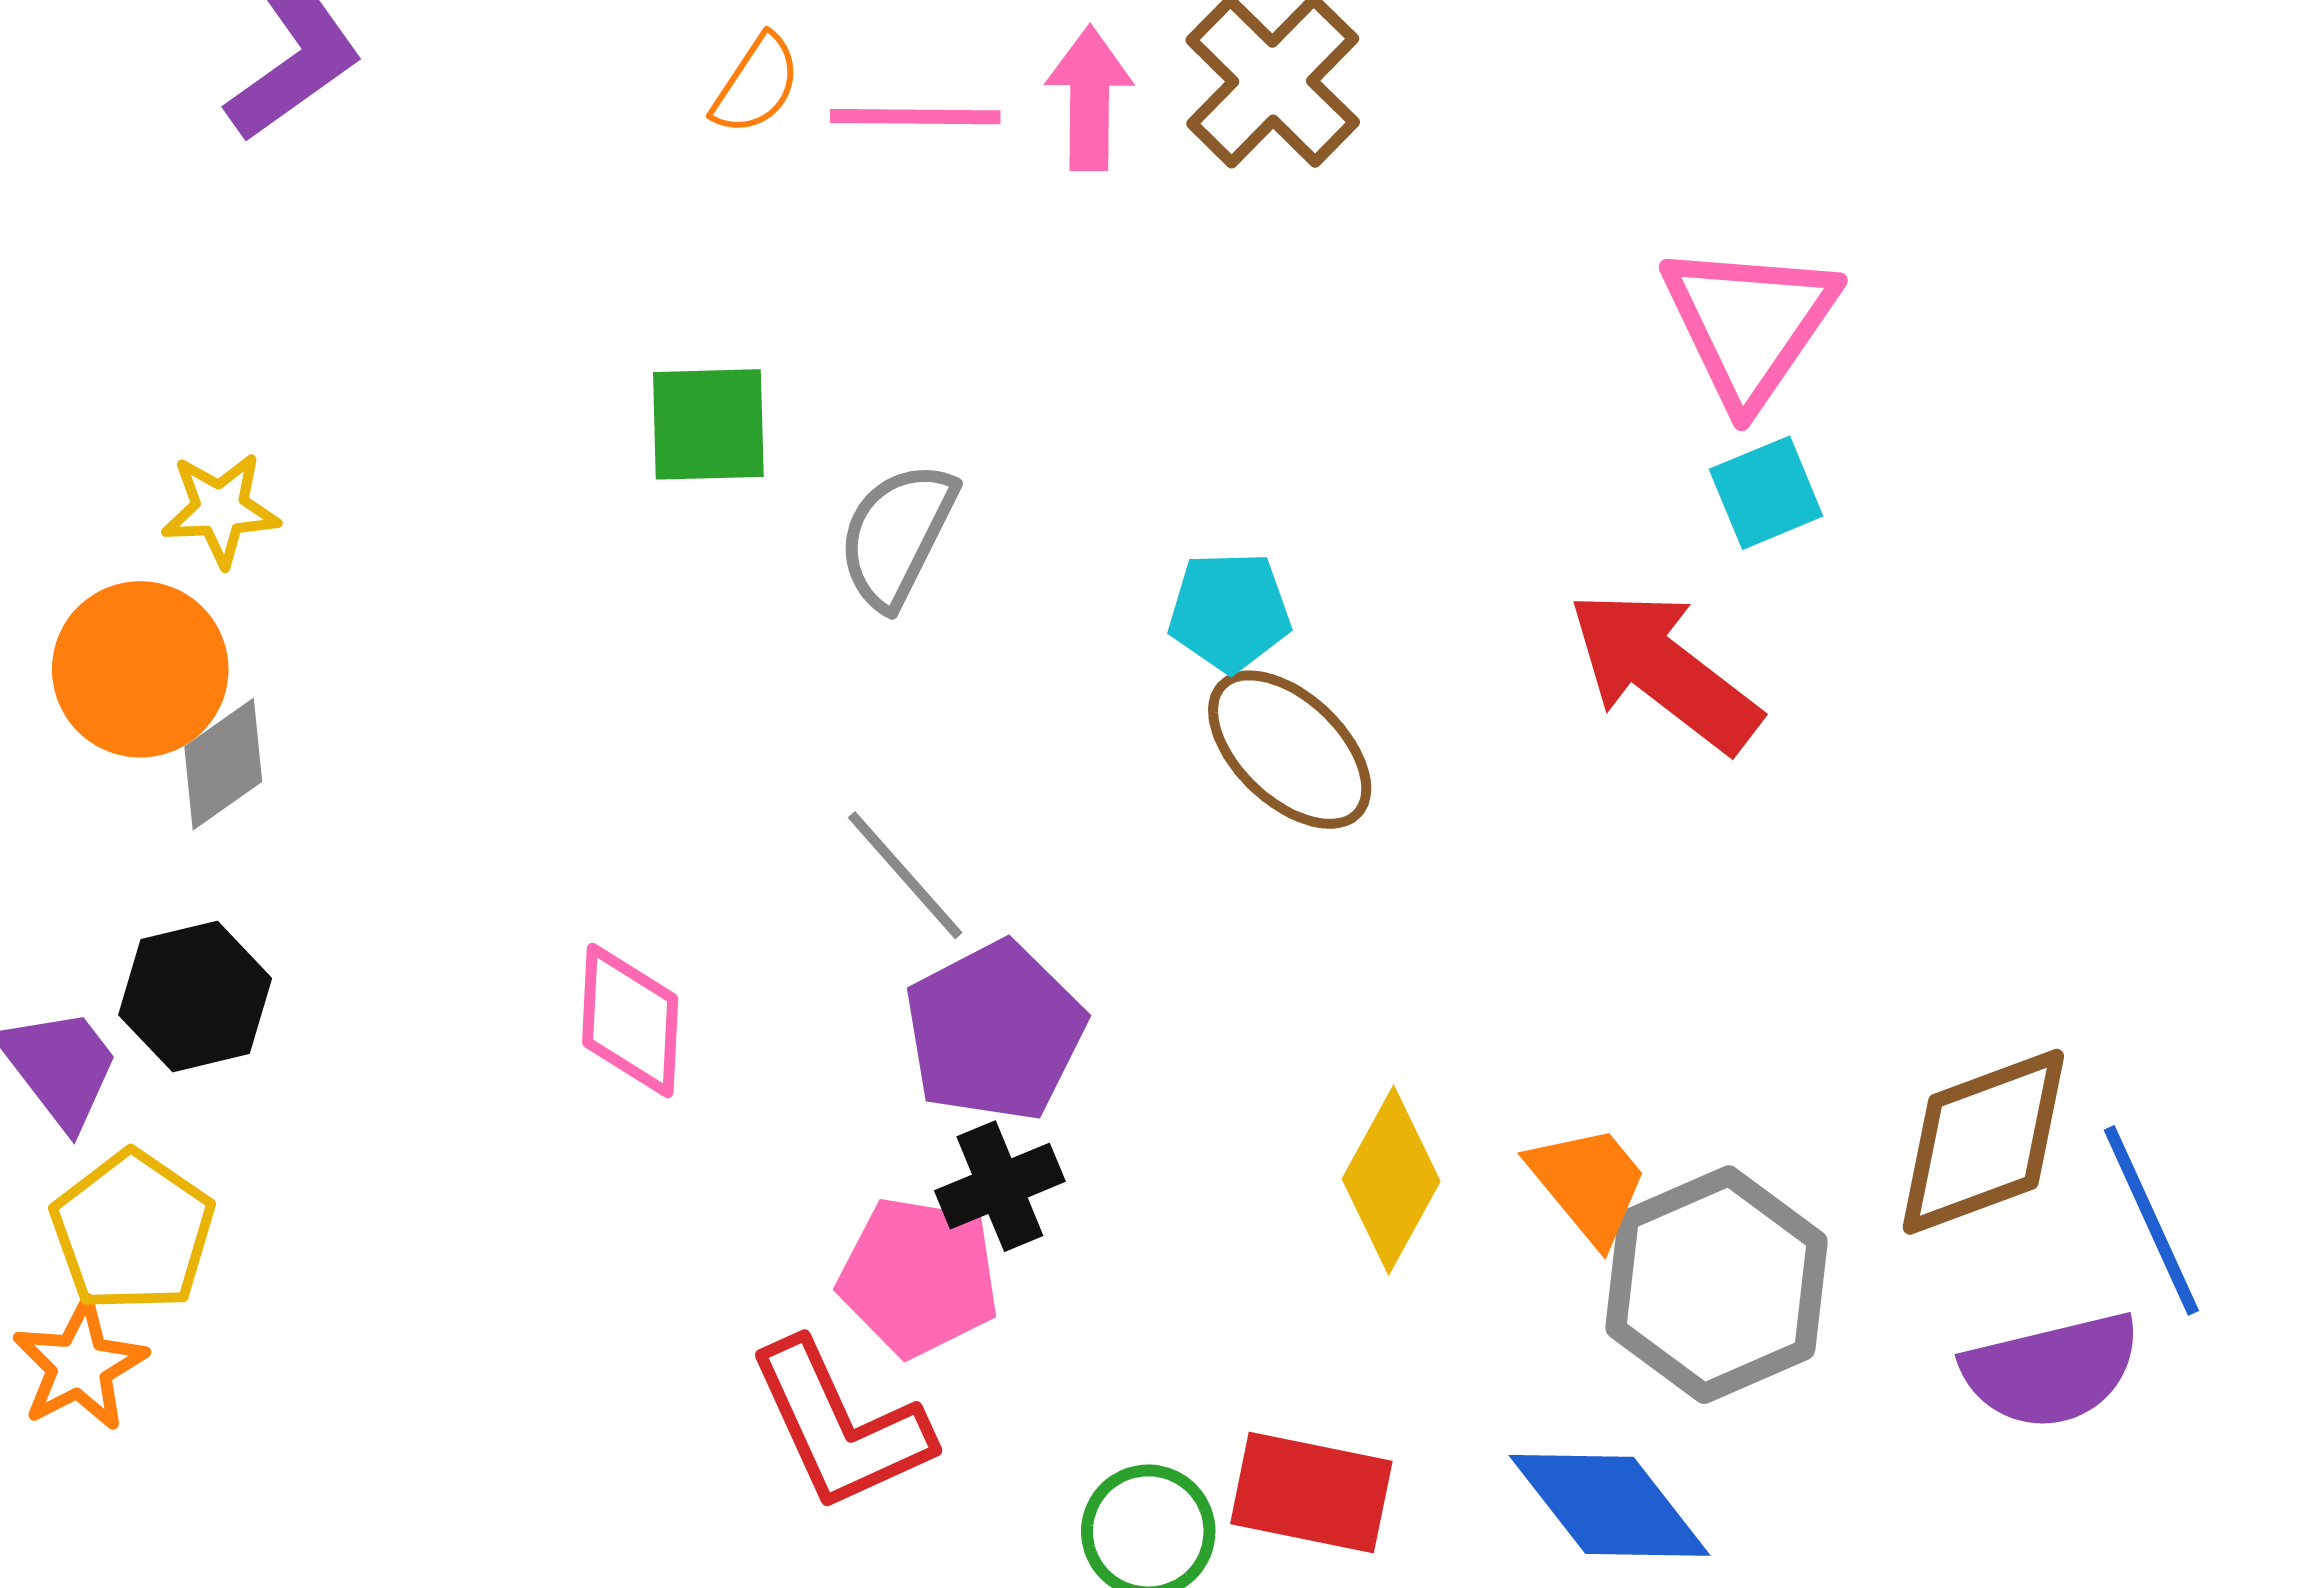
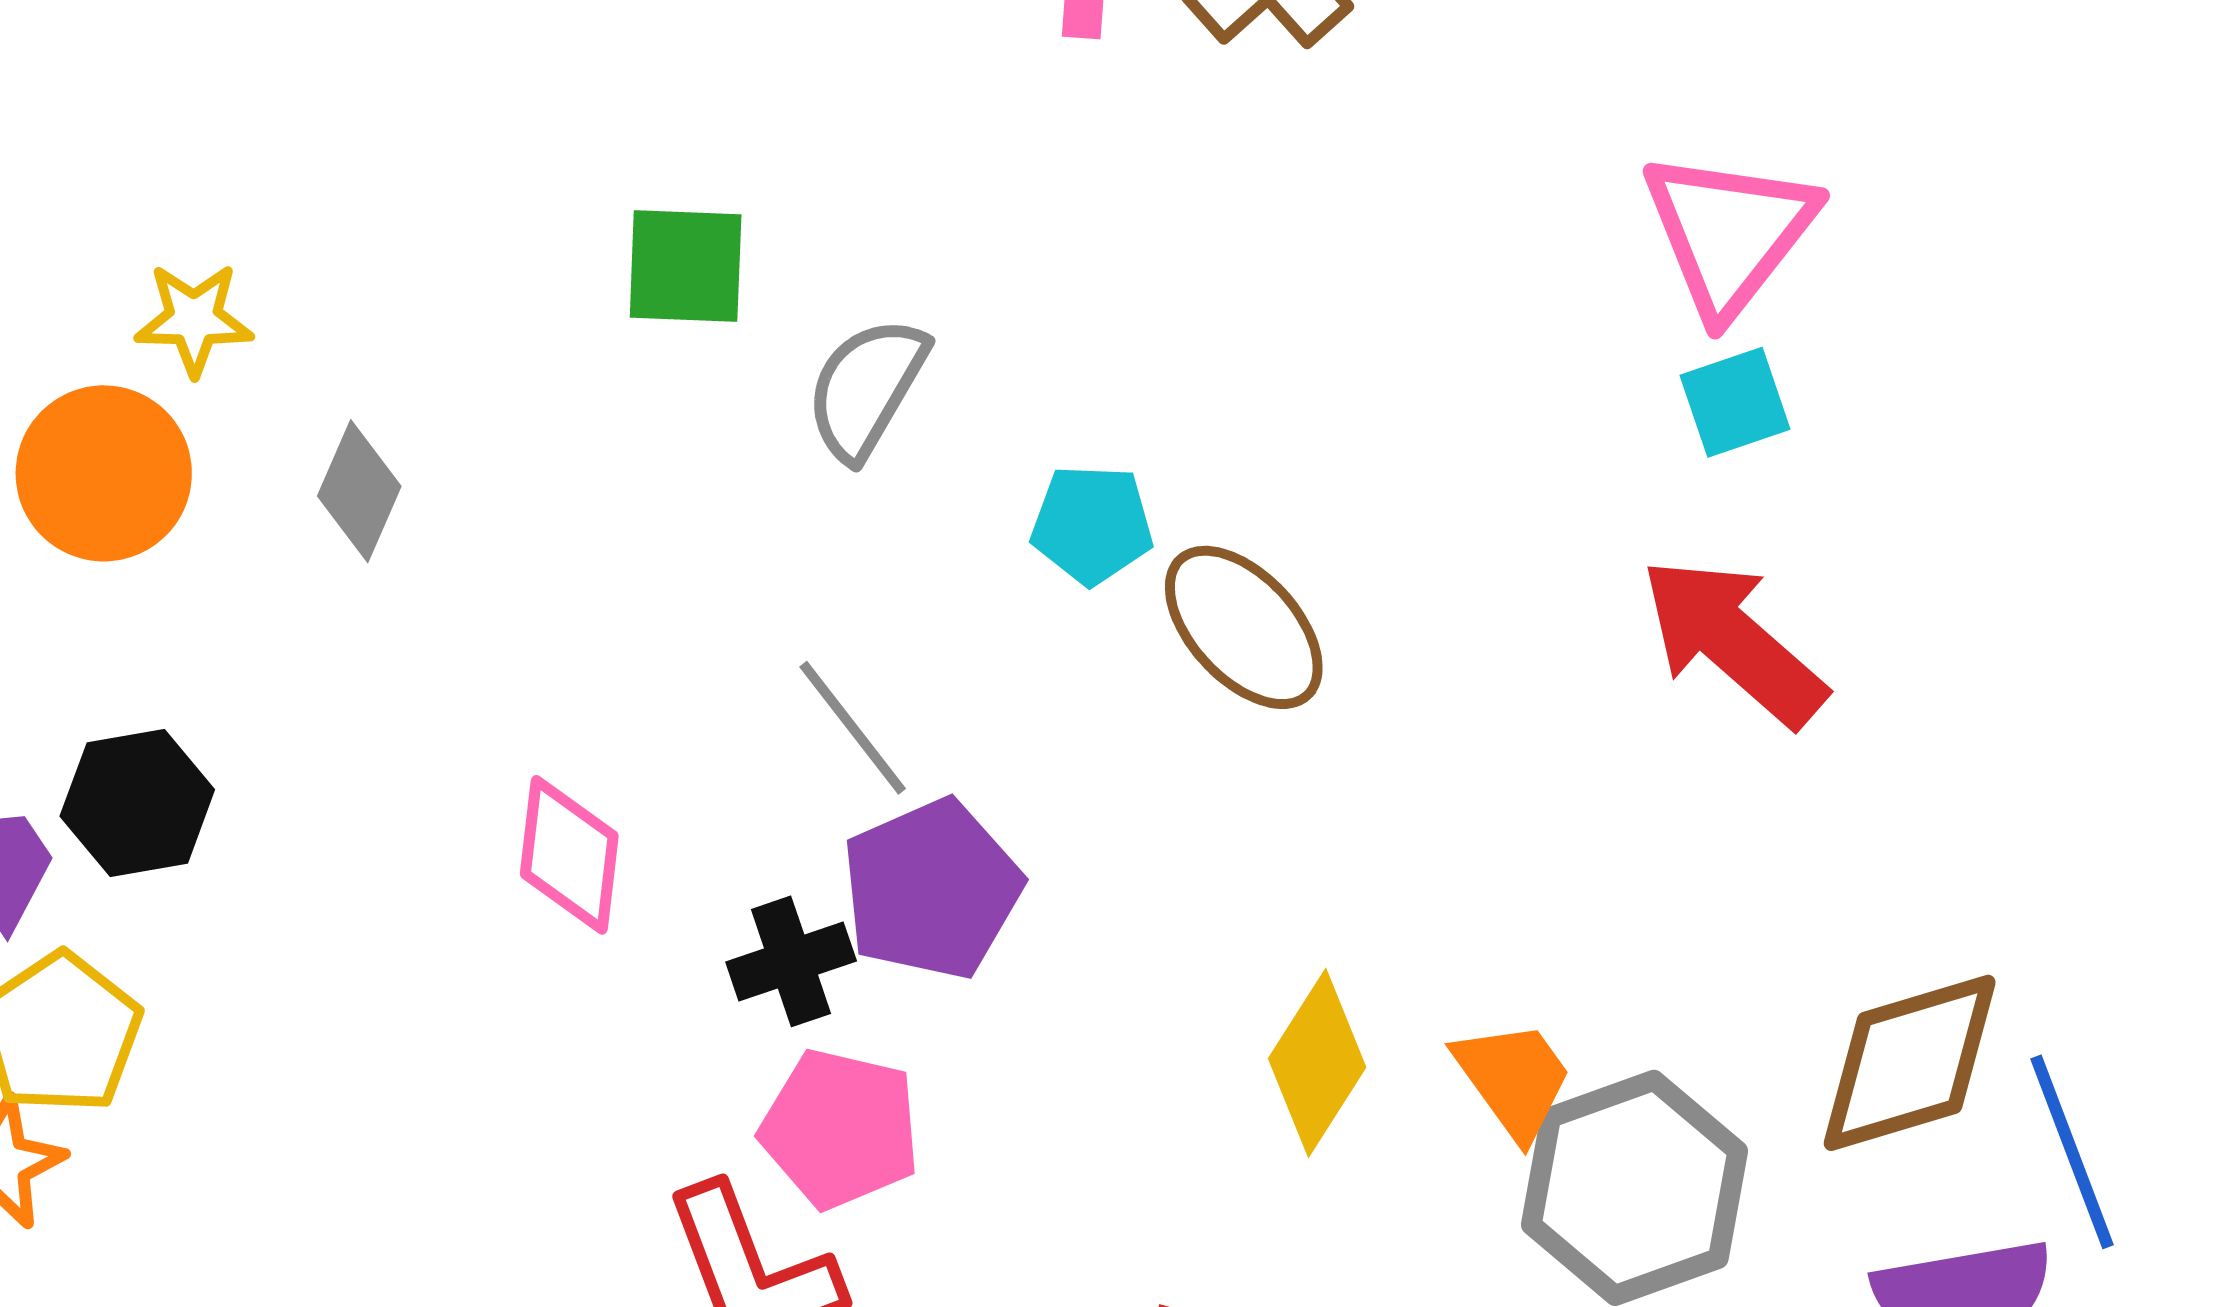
cyan pentagon: (1229, 612) -> (1092, 524), moved
red arrow: (1664, 671) -> (1733, 641), moved
gray diamond: (223, 764) -> (359, 491), moved, turned -35
black cross: (1000, 1186) -> (791, 961), moved

